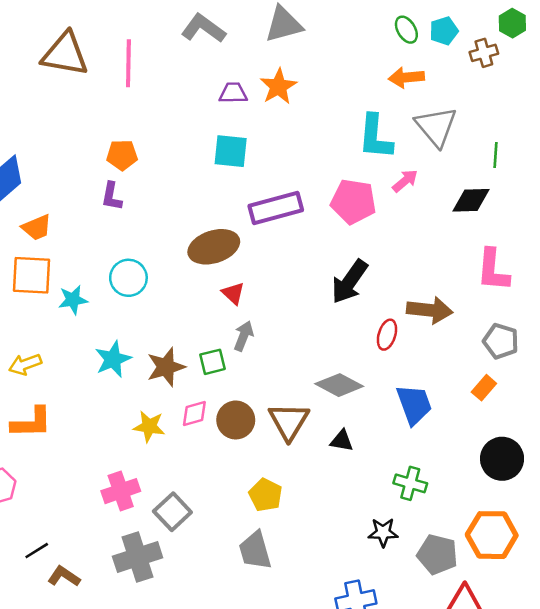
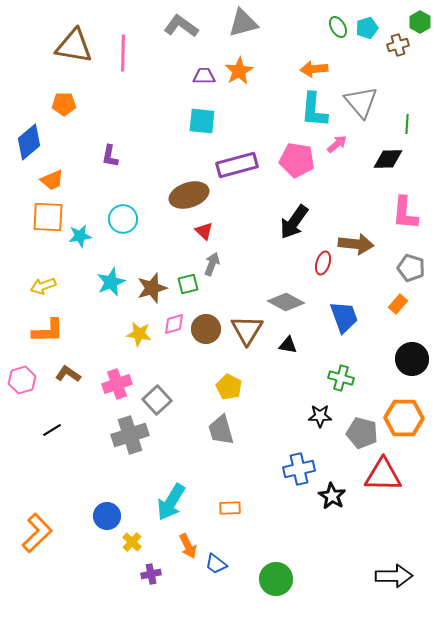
orange arrow: (406, 77) -> (314, 69), moved
orange pentagon: (122, 155) -> (64, 104), moved
brown L-shape: (64, 576) -> (68, 374), moved

